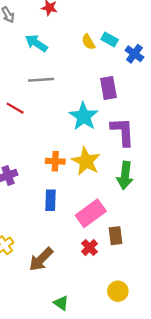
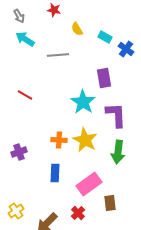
yellow semicircle: (88, 42) -> (77, 29), moved
cyan arrow: (36, 43) -> (25, 39), moved
gray line: (41, 80) -> (58, 55), moved
red cross: (90, 248) -> (78, 213), moved

